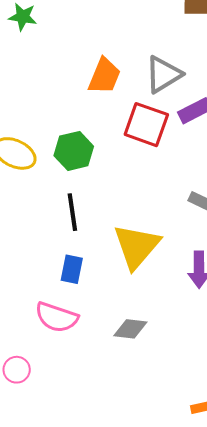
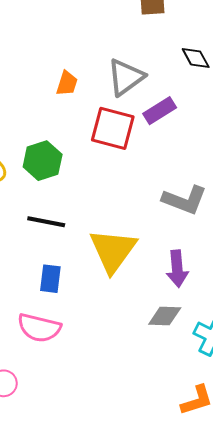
orange trapezoid: (104, 76) -> (67, 83), size x0.7
black line: (72, 212) -> (46, 222), turned -66
gray diamond: (130, 329) -> (165, 316), moved

